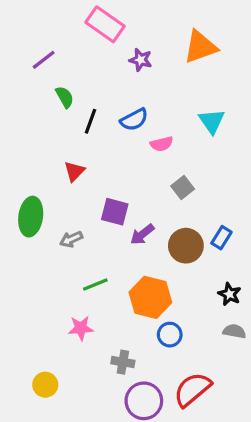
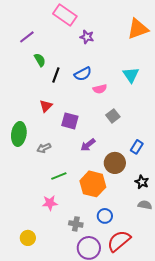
orange triangle: (200, 47) -> (138, 29), moved
purple square: (115, 212) -> (70, 121), moved
brown circle: (186, 246) -> (115, 163), moved
blue circle: (170, 335) -> (105, 216), moved

